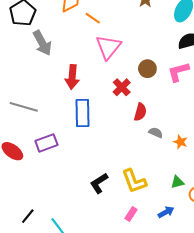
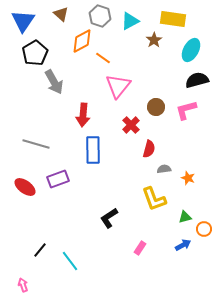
gray semicircle: (156, 133) -> (164, 169), turned -32
yellow L-shape: (134, 181) -> (154, 199), moved
blue arrow: (166, 212) -> (183, 245), moved

